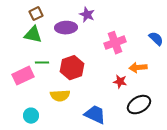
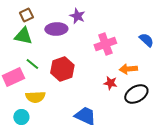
green line: (42, 63) -> (32, 64), turned 40
yellow semicircle: (60, 96) -> (35, 97), moved
black ellipse: (139, 105) -> (136, 94), moved

